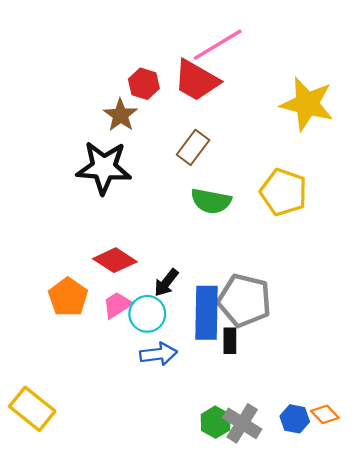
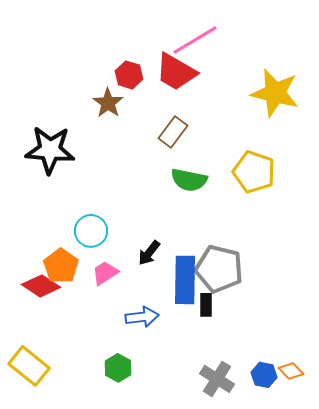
black star: (104, 168) -> (50, 150), moved
red diamond: (115, 260) -> (41, 286), moved
cyan circle: (147, 314) -> (91, 231), moved
green hexagon: (215, 422) -> (118, 368), moved

